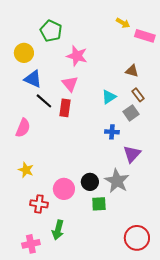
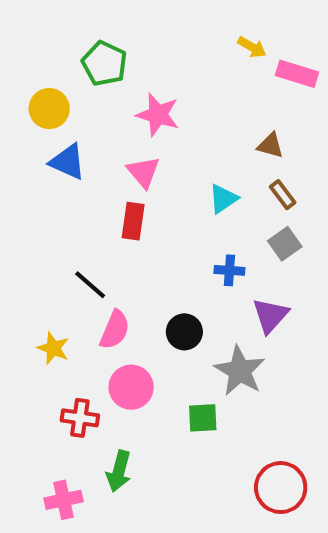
black line: (44, 101) -> (90, 285), moved
gray square: (131, 113) -> (285, 244), moved
pink semicircle: (23, 128) -> (115, 330), moved
black circle: (90, 182) -> (184, 332), moved

